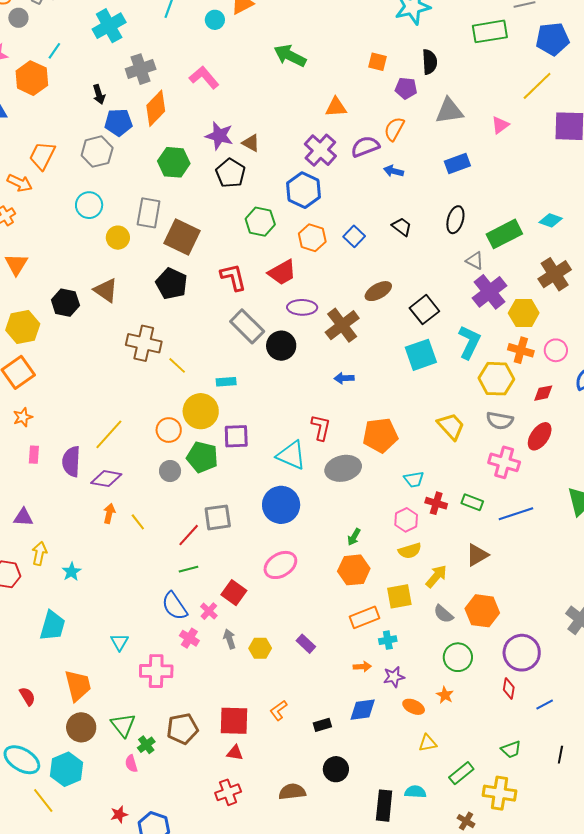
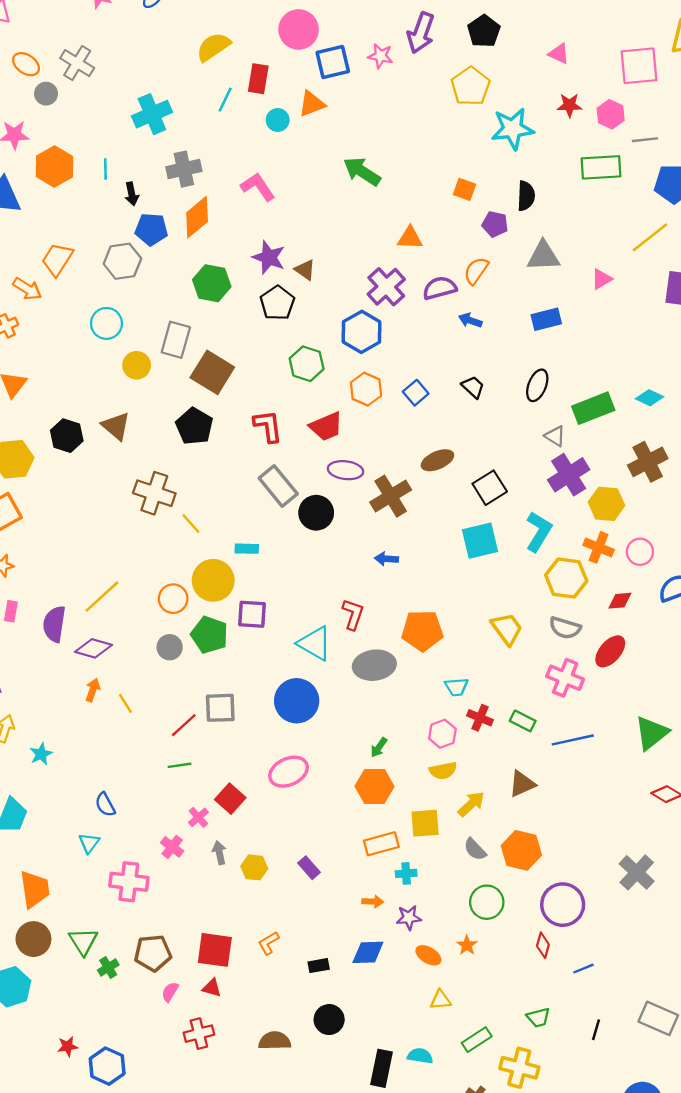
cyan line: (54, 51) -> (105, 169), moved, turned -42
blue semicircle: (175, 606) -> (105, 805), moved, size x0.7
pink semicircle: (131, 764) -> (170, 992), moved, turned 42

